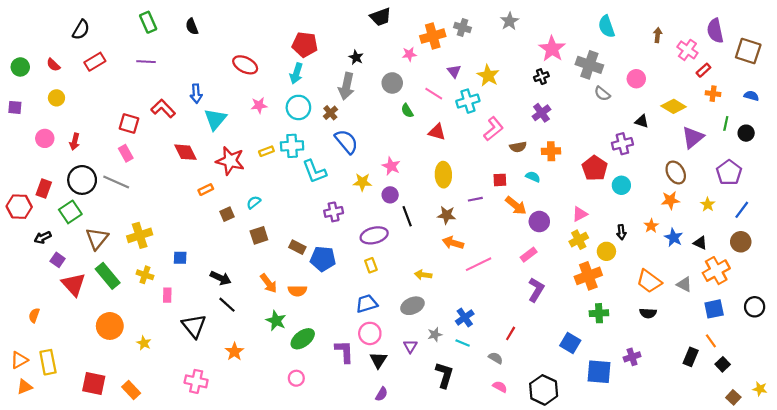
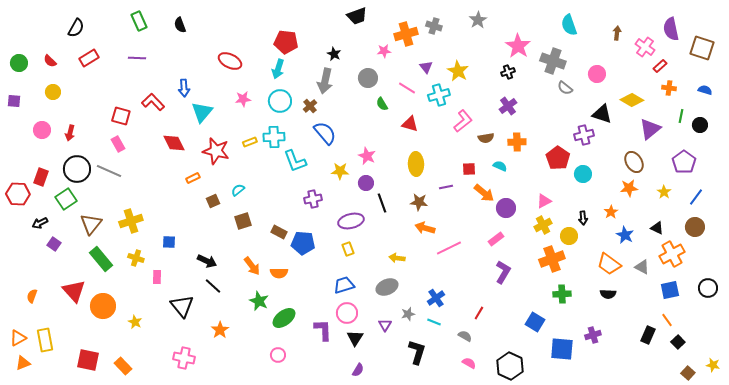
black triangle: (642, 121) -> (602, 114), size x1.5
blue star: (674, 238) -> (625, 235), moved
red triangle: (74, 284) -> (74, 291), moved

